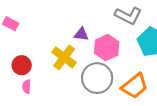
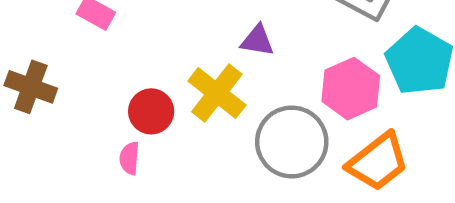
pink hexagon: (107, 48) -> (351, 89), moved
red circle: (22, 65) -> (151, 111), moved

